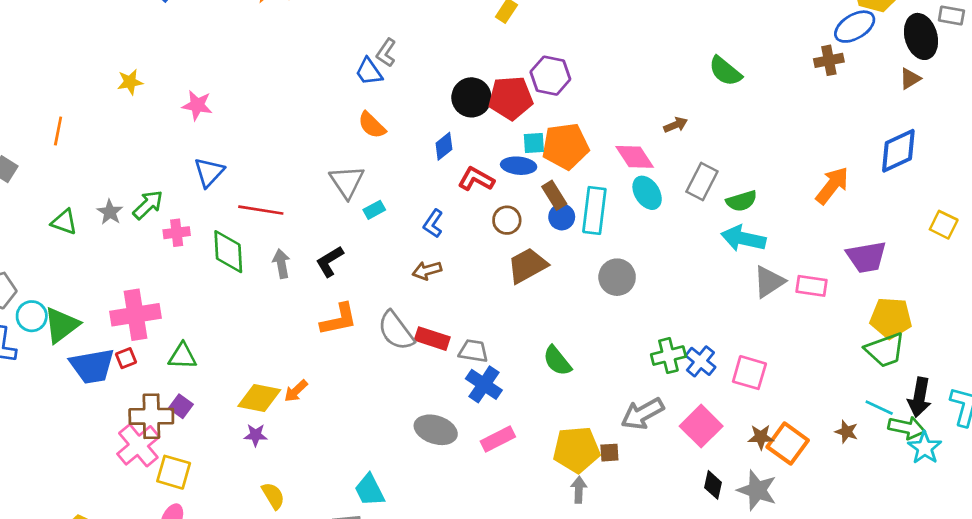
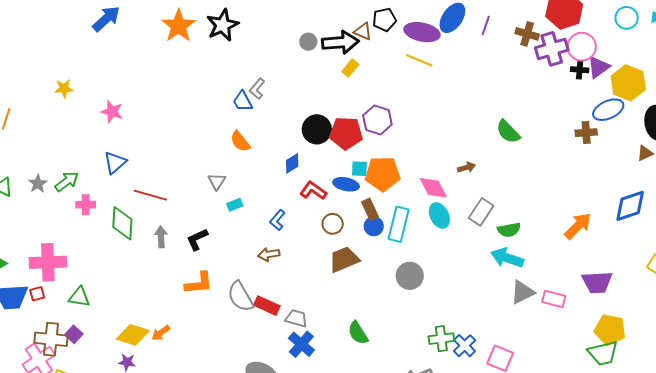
gray triangle: (347, 182) -> (217, 181), size x0.7

